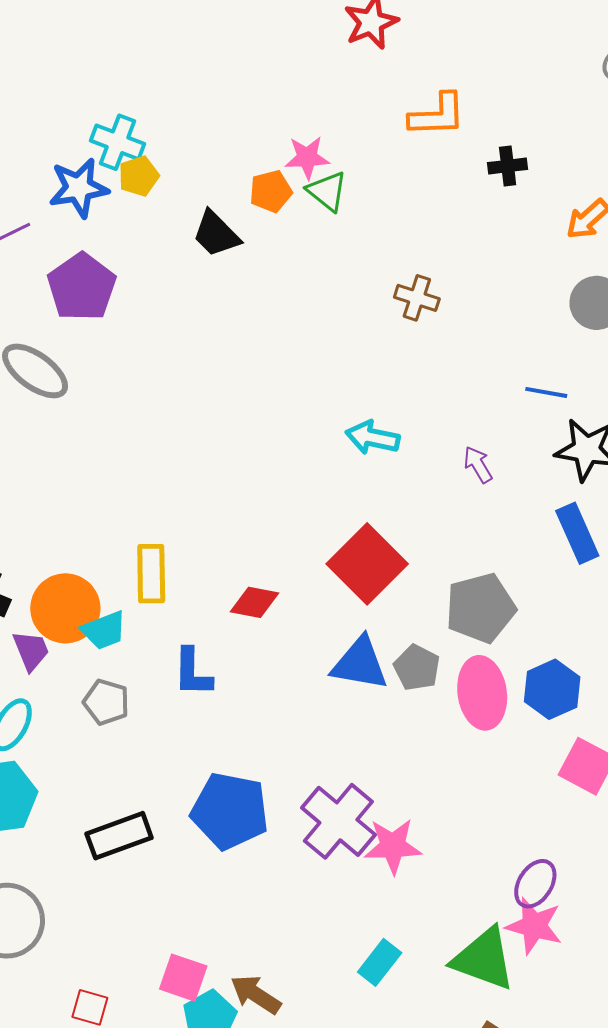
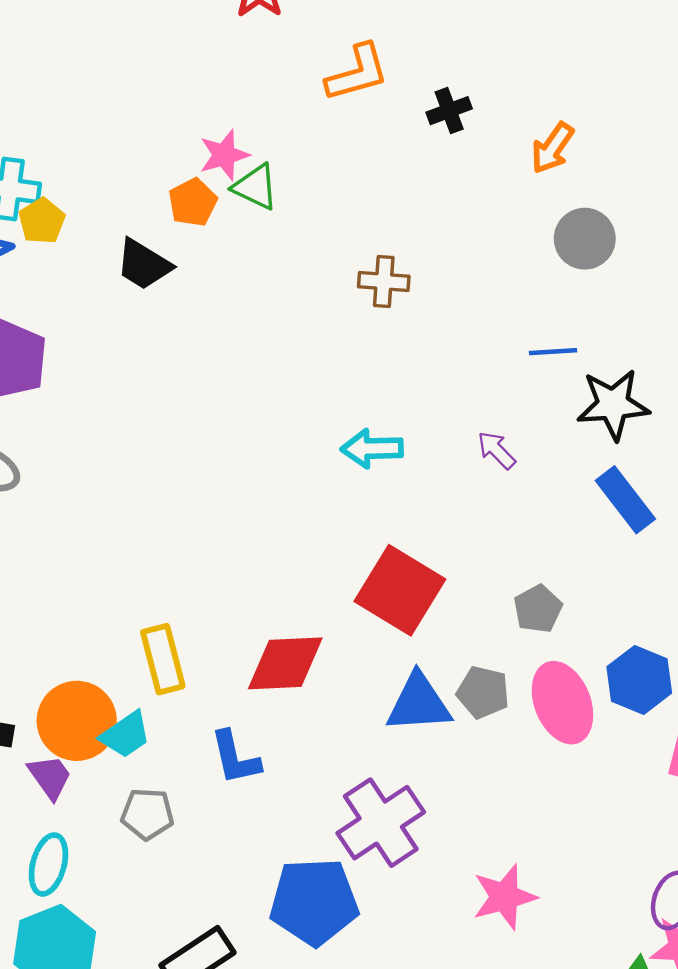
red diamond: (254, 602) -> (285, 663), size x1.5
gray pentagon: (480, 608) -> (538, 609), size x0.6
purple cross: (338, 821) -> (381, 823), moved, turned 30

